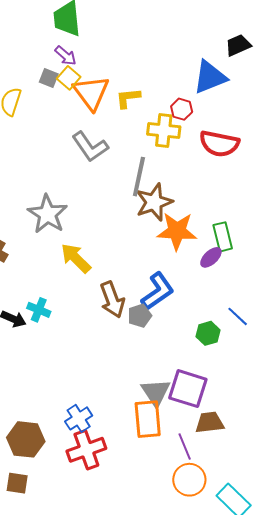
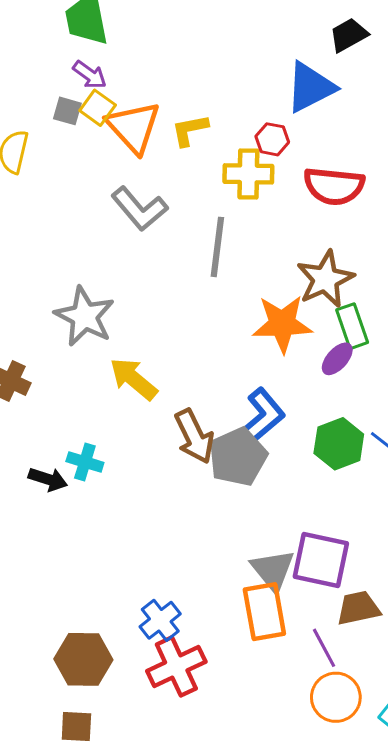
brown star: (154, 202) -> (325, 279), moved
gray pentagon: (140, 316) -> (238, 457), size x1.6
green hexagon: (208, 333) -> (339, 444), moved, size x1.4

